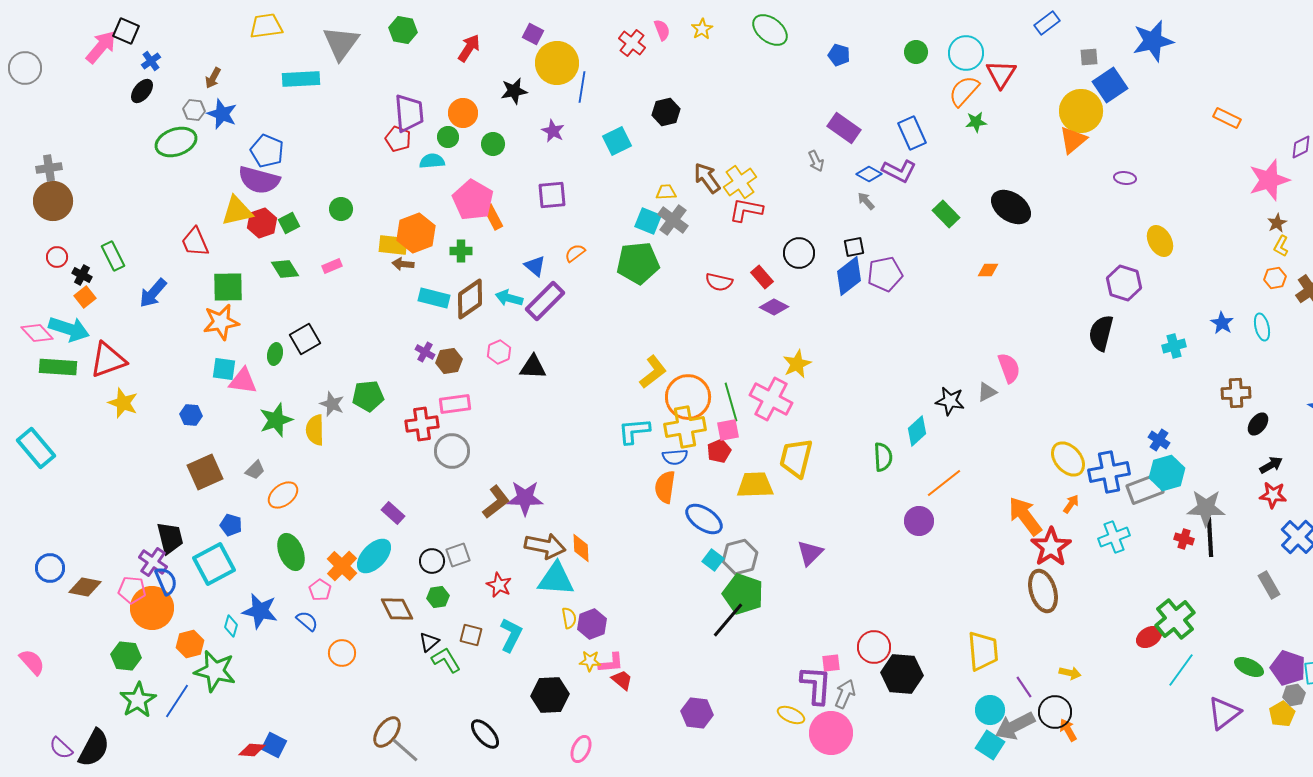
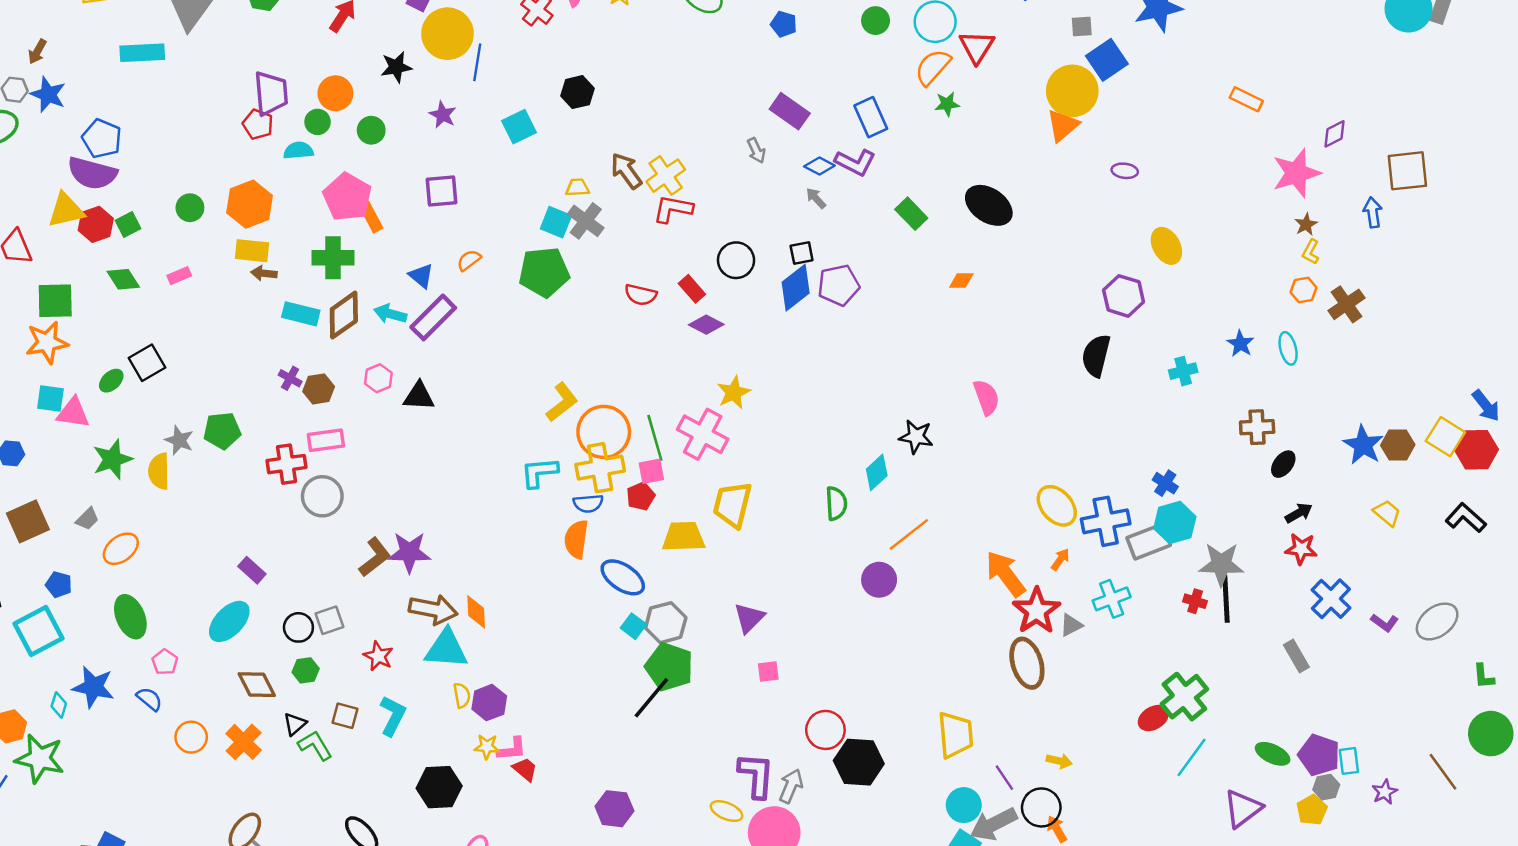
orange hexagon: (416, 233) -> (250, 204), moved
green cross: (461, 251) -> (333, 258), size x1.6
green ellipse: (275, 354) -> (111, 381), turned 35
gray triangle: (987, 392) -> (1071, 625), moved
orange cross: (342, 566) -> (244, 742), moved
pink square: (831, 663) -> (768, 672), moved

